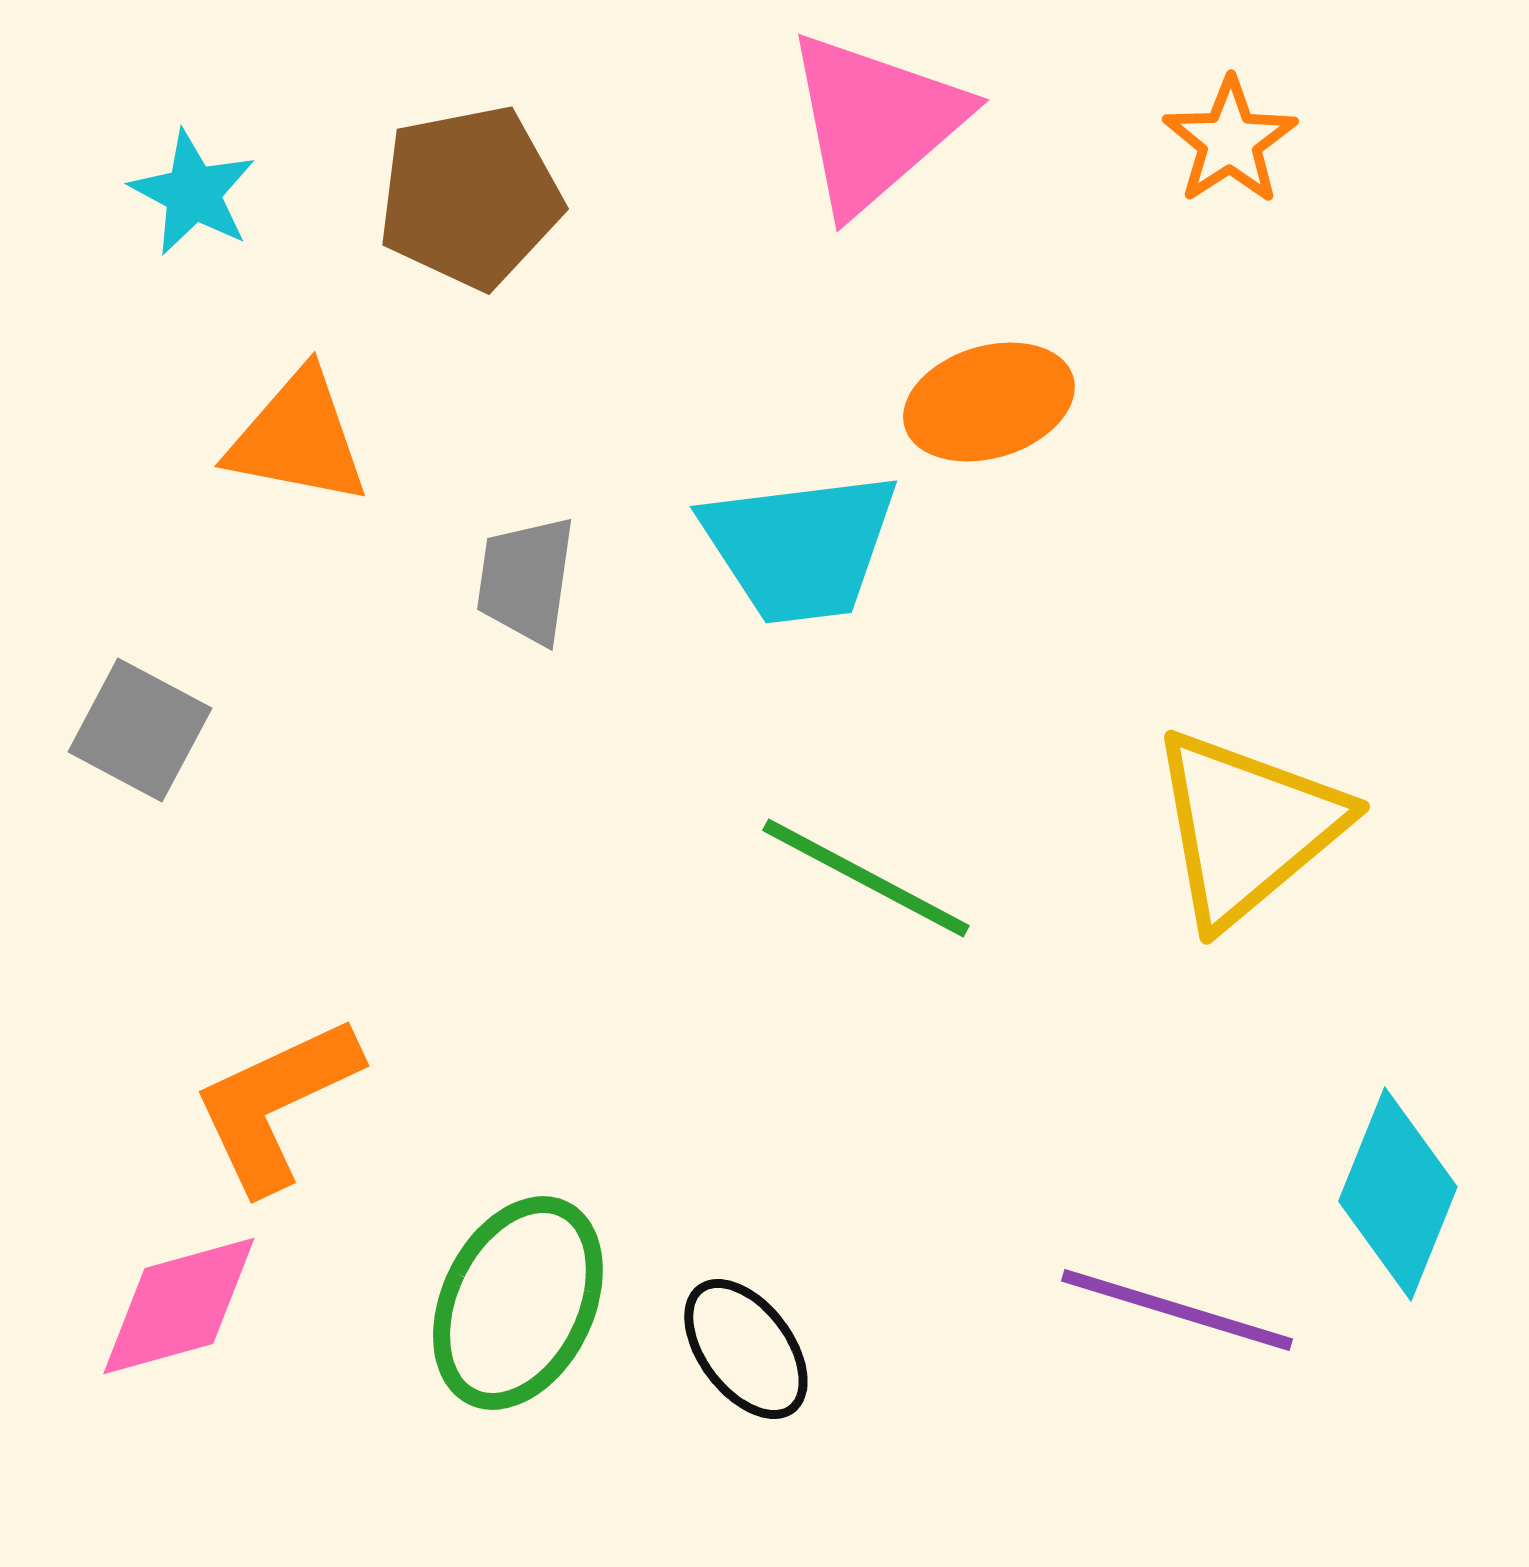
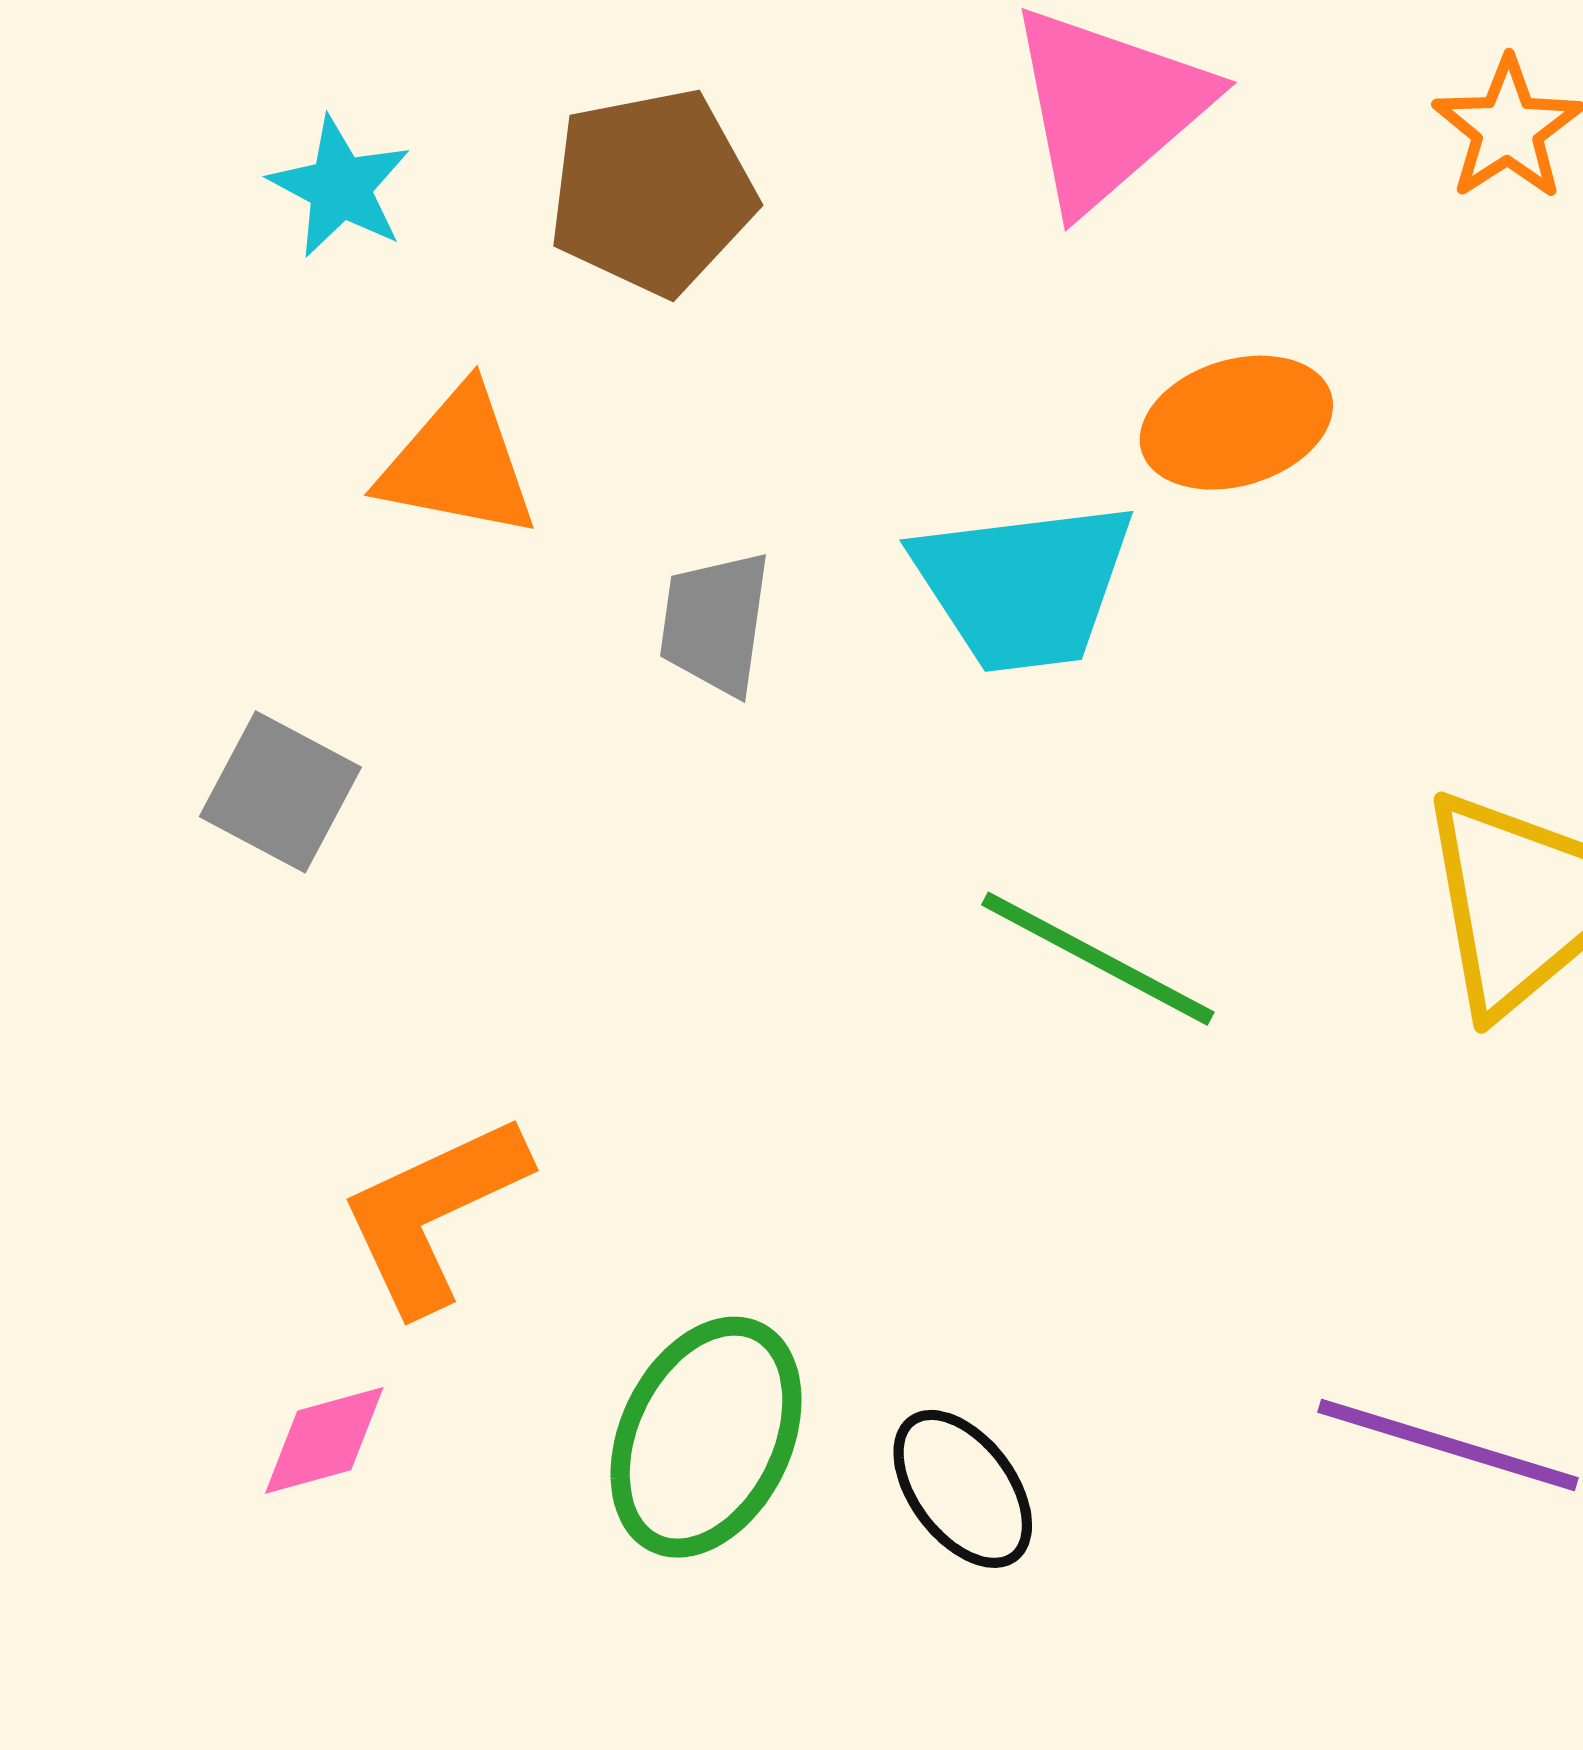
pink diamond: (179, 1306) -> (324, 1440), size x0.7

